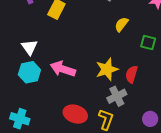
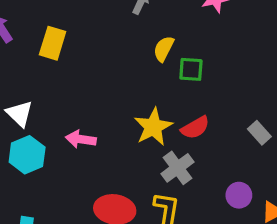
green square: (148, 43) -> (191, 69), moved
pink arrow: (63, 69) -> (81, 139), size x0.7
red semicircle: (132, 74) -> (195, 128), turned -126

